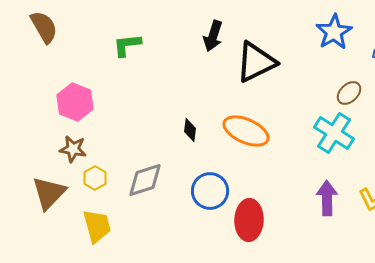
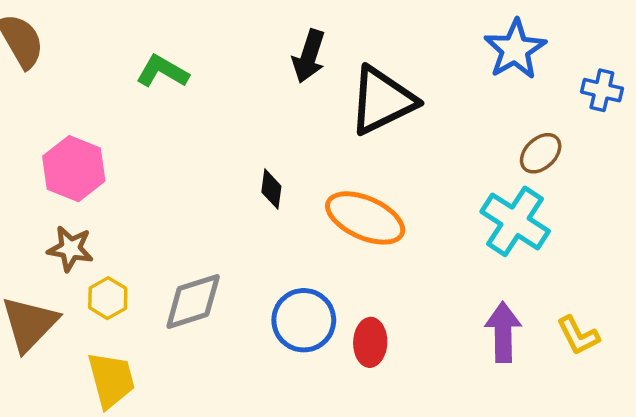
green L-shape: (127, 45) -> (162, 71), turned 36
black diamond: (190, 130) -> (271, 189), moved
red ellipse: (249, 220) -> (370, 342), moved, size x0.7

